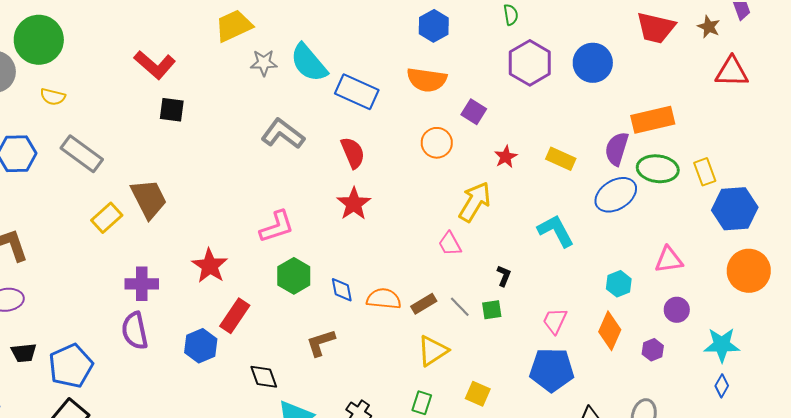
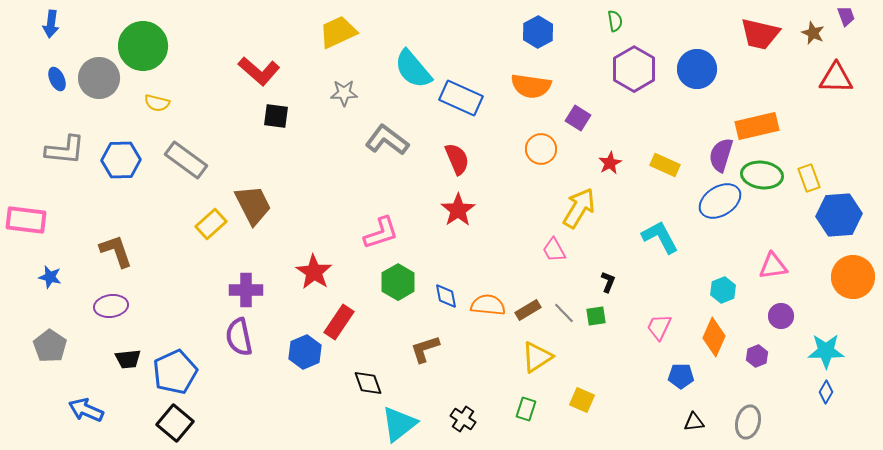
gray star: (264, 63) -> (344, 93), moved
blue pentagon: (552, 370) -> (681, 376), moved, size x0.6

